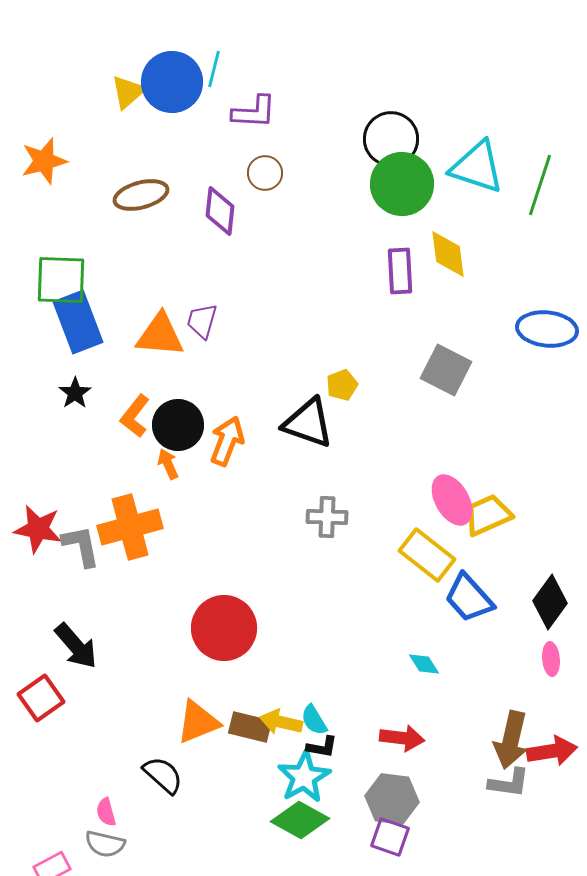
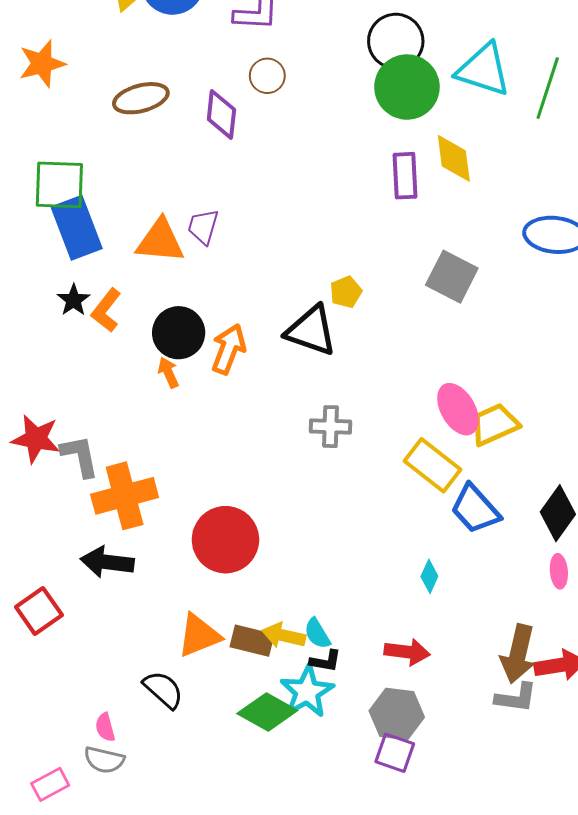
orange L-shape: (135, 416) -> (106, 310), moved
orange cross: (130, 527) -> (125, 496), moved
black arrow: (76, 646) -> (107, 562), moved, turned 138
cyan diamond: (424, 664) -> (429, 576), turned 56
green diamond: (300, 820) -> (267, 712), moved

